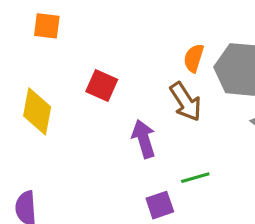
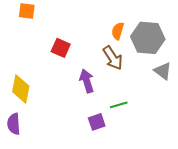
yellow diamond: (37, 111) -> (21, 89), moved

